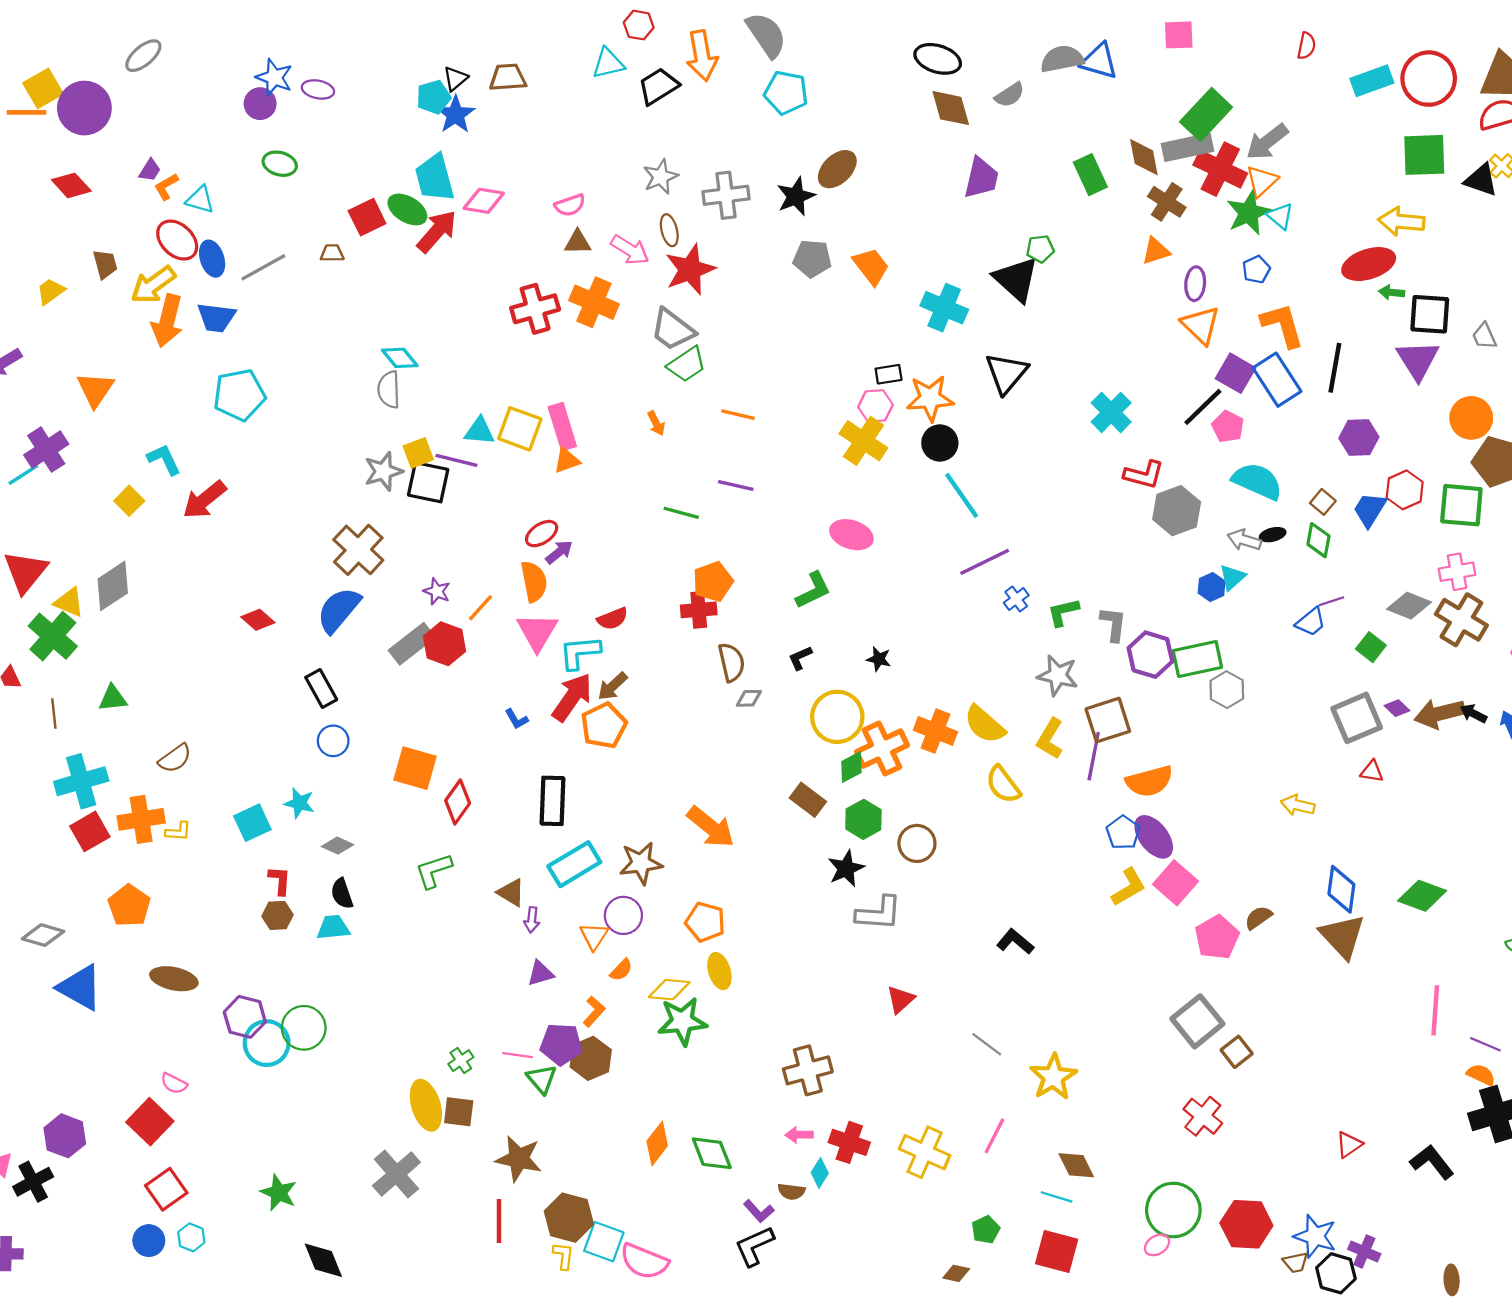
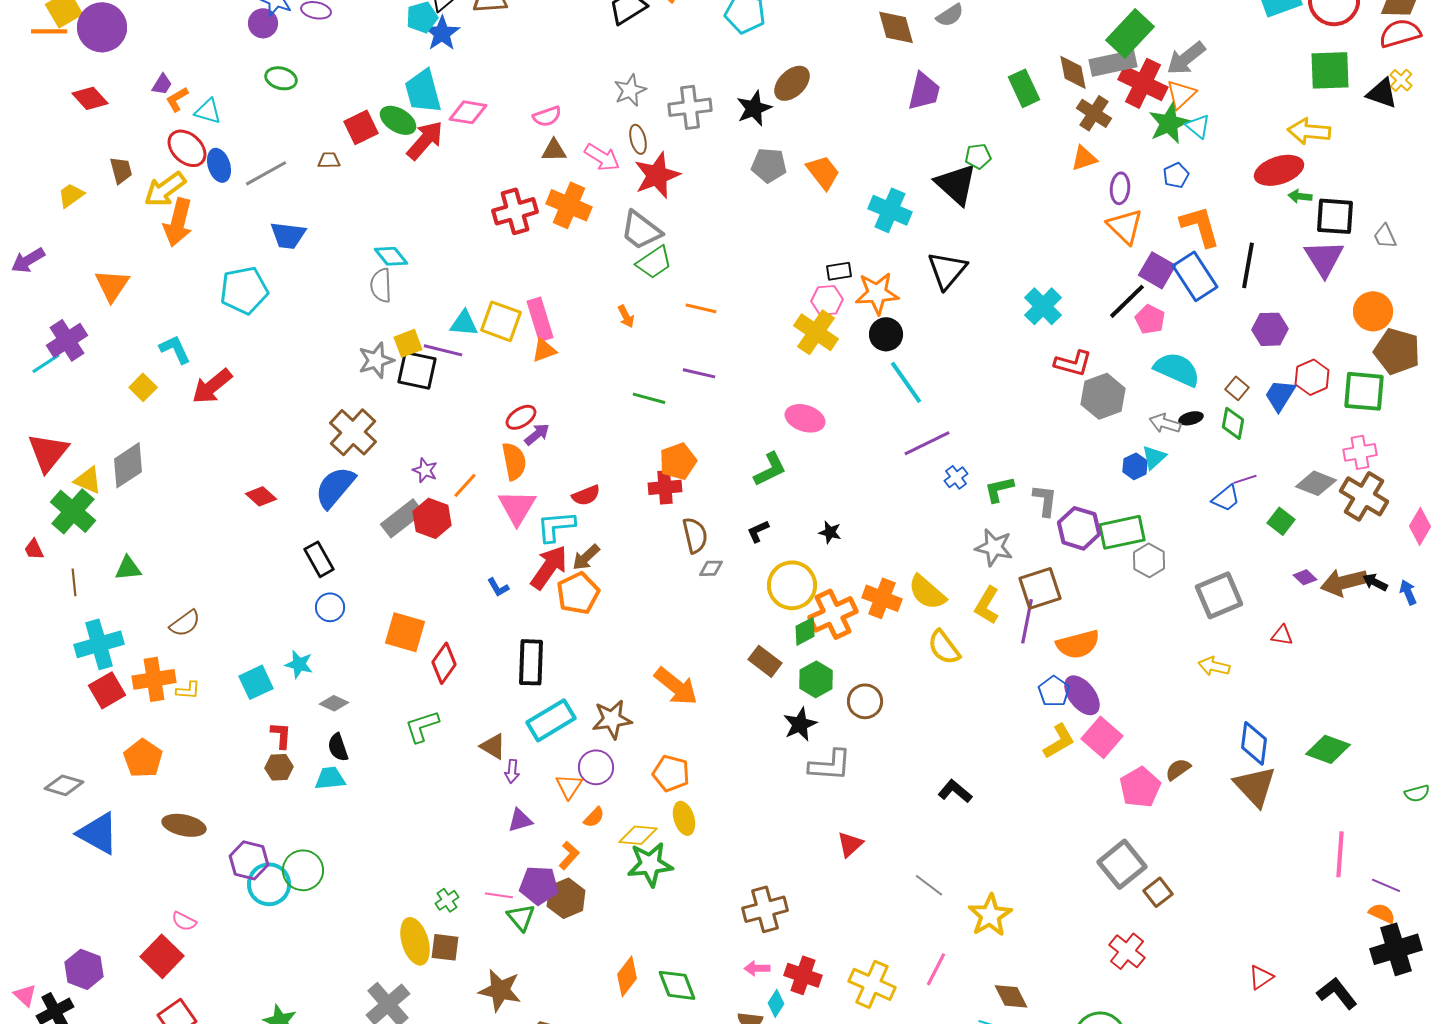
blue trapezoid: (216, 318) -> (288, 235), moved
gray square: (1357, 718) -> (1219, 595), moved

